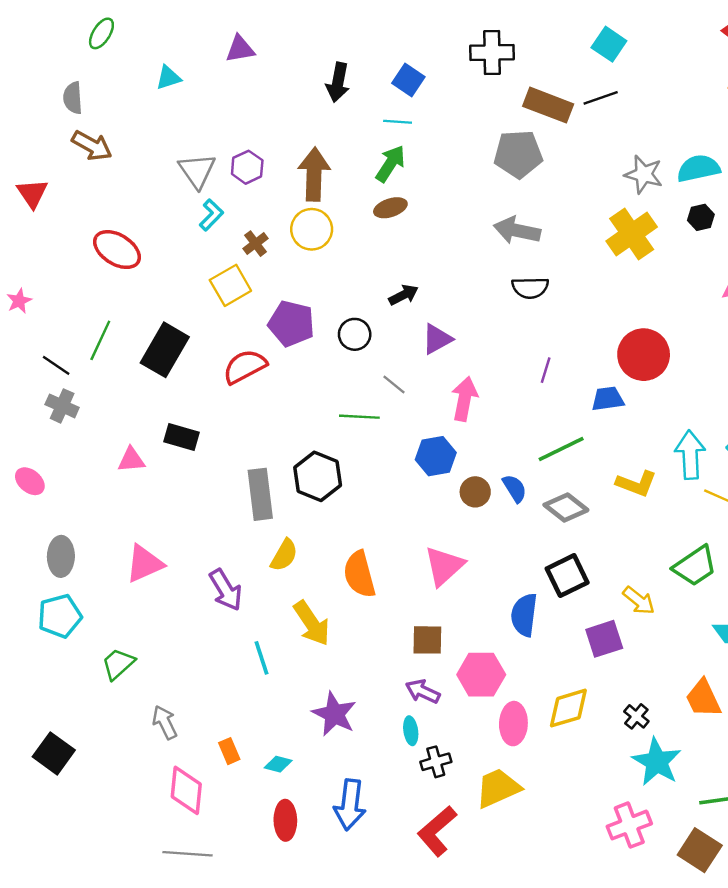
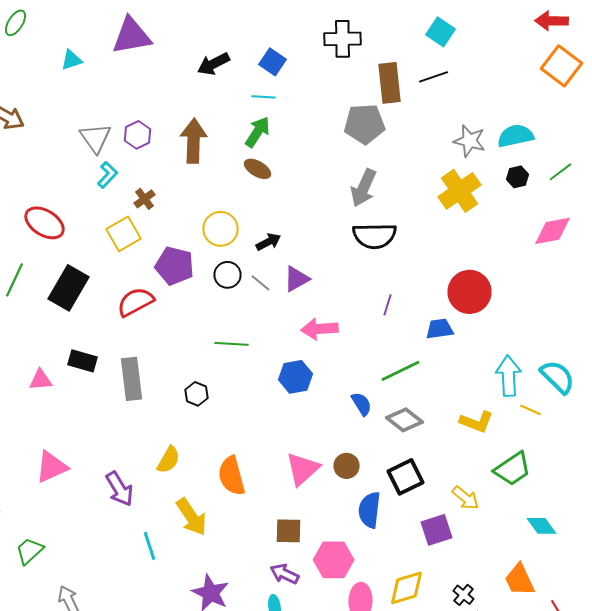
purple triangle: (240, 49) -> (132, 36), size x1.6
black arrow: (338, 82) -> (214, 64), turned 52
brown rectangle: (548, 105) -> (390, 83), turned 63
brown ellipse: (390, 208) -> (258, 169), turned 48
yellow circle: (312, 229) -> (220, 229), moved
gray arrow: (517, 230) -> (364, 188), turned -78
red ellipse: (117, 250) -> (44, 223), moved
black semicircle: (530, 288) -> (374, 236), size x1.4
gray line: (394, 384) -> (260, 283), moved
pink arrow: (464, 399) -> (320, 329), turned -105
black hexagon: (318, 476) -> (196, 394), size x0.6
yellow L-shape: (636, 484) -> (476, 422), moved
brown circle: (475, 492) -> (346, 466), moved
gray rectangle: (260, 494) -> (132, 379), moved

